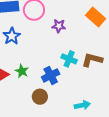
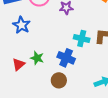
blue cross: (51, 75) -> (66, 58), turned -30

